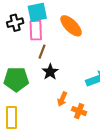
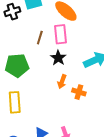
pink rectangle: (36, 30) -> (61, 34), moved
black star: (50, 72) -> (58, 58), moved

